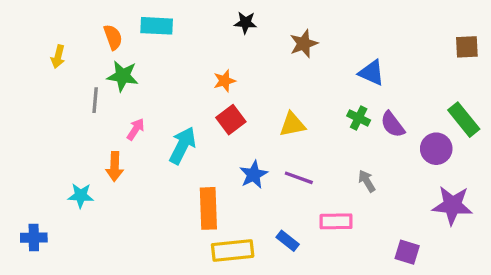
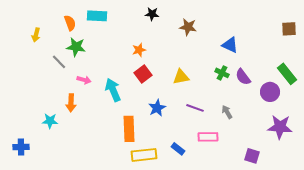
brown star: (304, 44) -> (188, 27), turned 30
gray line: (95, 100) -> (59, 62), turned -49
pink arrow: (136, 129) -> (84, 80), turned 72
cyan arrow: (182, 145) -> (113, 90), turned -50
purple line: (299, 178) -> (195, 108), moved

